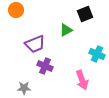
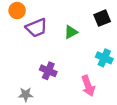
black square: (85, 14) -> (102, 18), moved
purple trapezoid: (35, 44) -> (36, 28), moved

